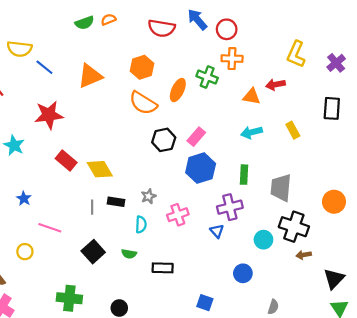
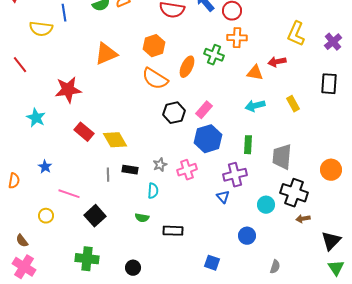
blue line: (44, 67) -> (64, 13), moved, turned 42
pink cross: (178, 215) -> (187, 170), moved
black square: (93, 252) -> (95, 216), moved

